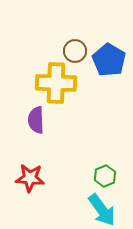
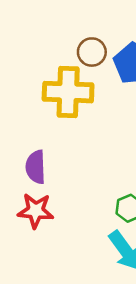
purple semicircle: (36, 120) -> (36, 167), moved

